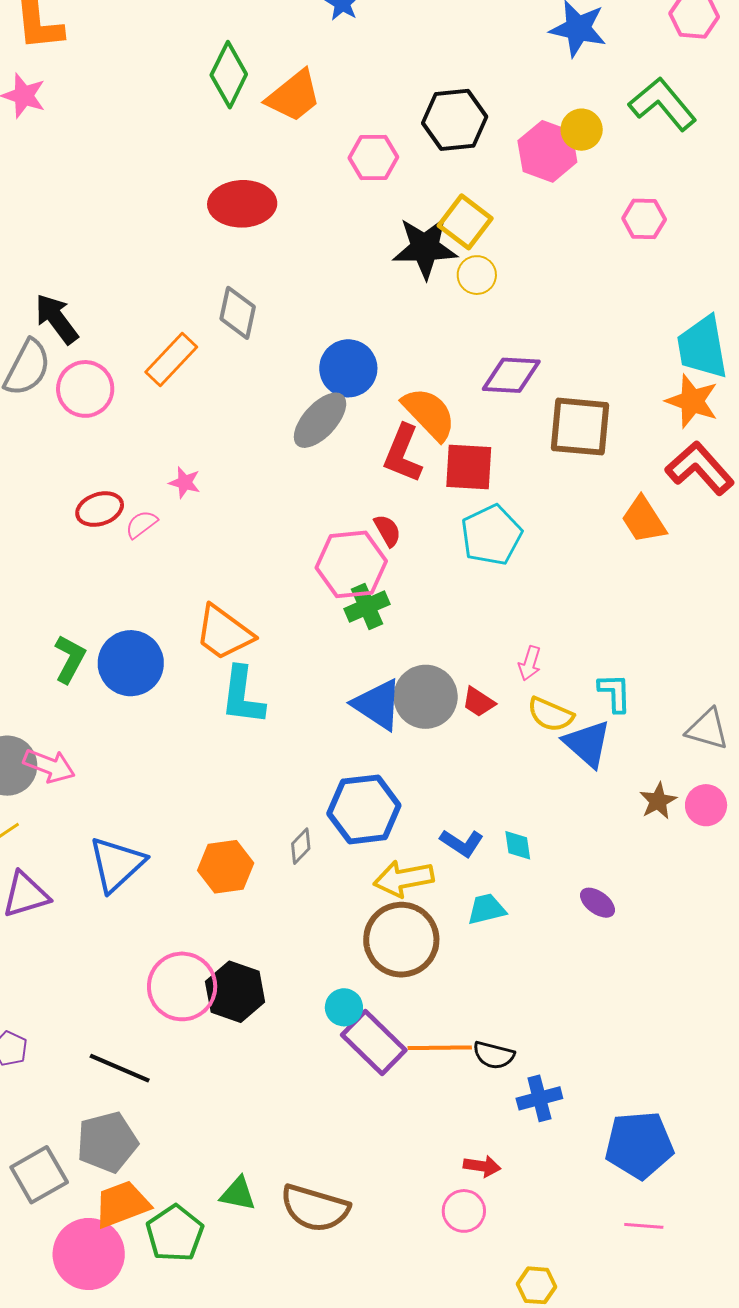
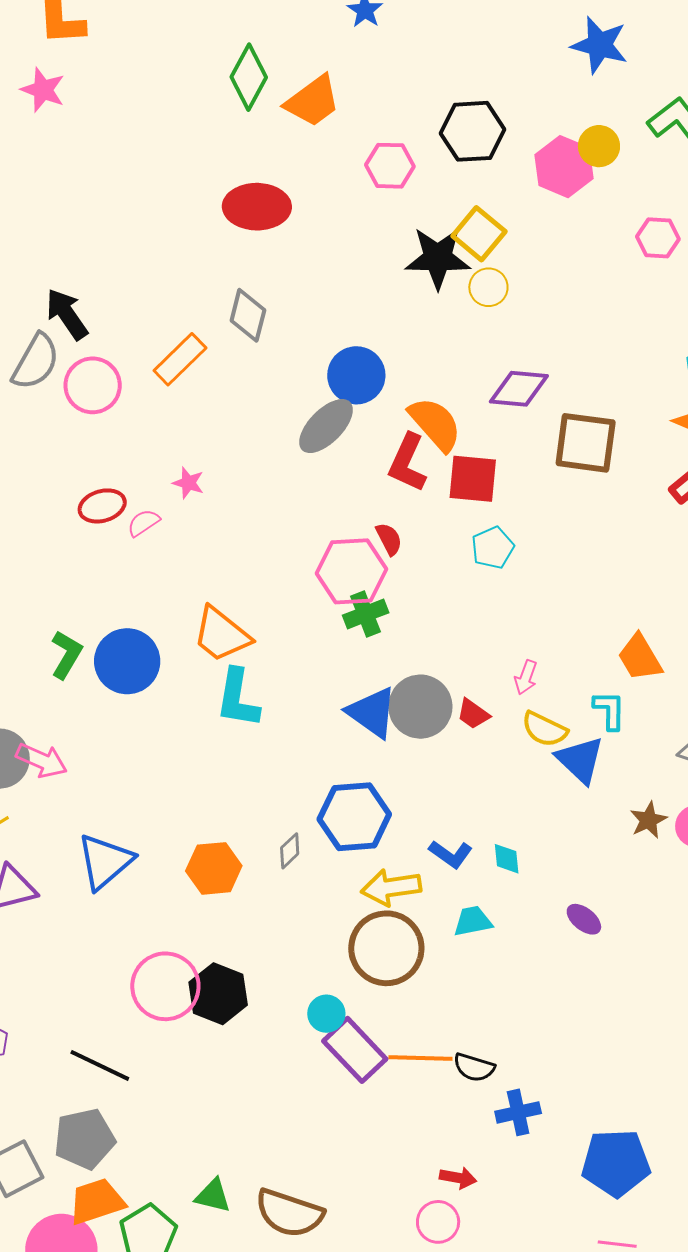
orange trapezoid: (644, 520) -> (640, 657), moved
cyan pentagon: (491, 535) -> (493, 548), size x0.7

